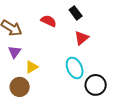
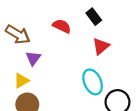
purple triangle: (15, 52) -> (33, 58), moved
yellow triangle: (32, 67) -> (21, 81), moved

